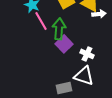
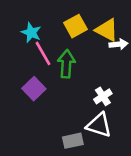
purple square: (64, 44) -> (34, 89), moved
white cross: (87, 54) -> (103, 96), turned 32

